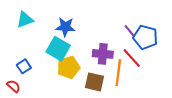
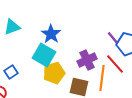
blue star: (65, 27) -> (51, 34), turned 30
purple cross: (103, 54) -> (87, 60), turned -30

